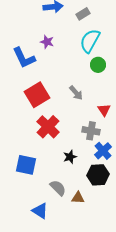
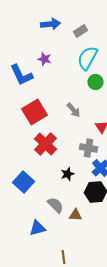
blue square: (26, 165) -> (24, 182), turned 30
blue triangle: (40, 211) -> (38, 228), turned -48

